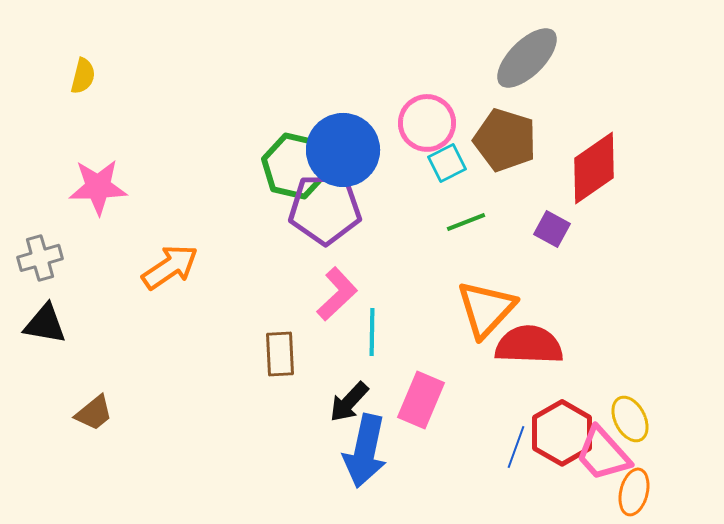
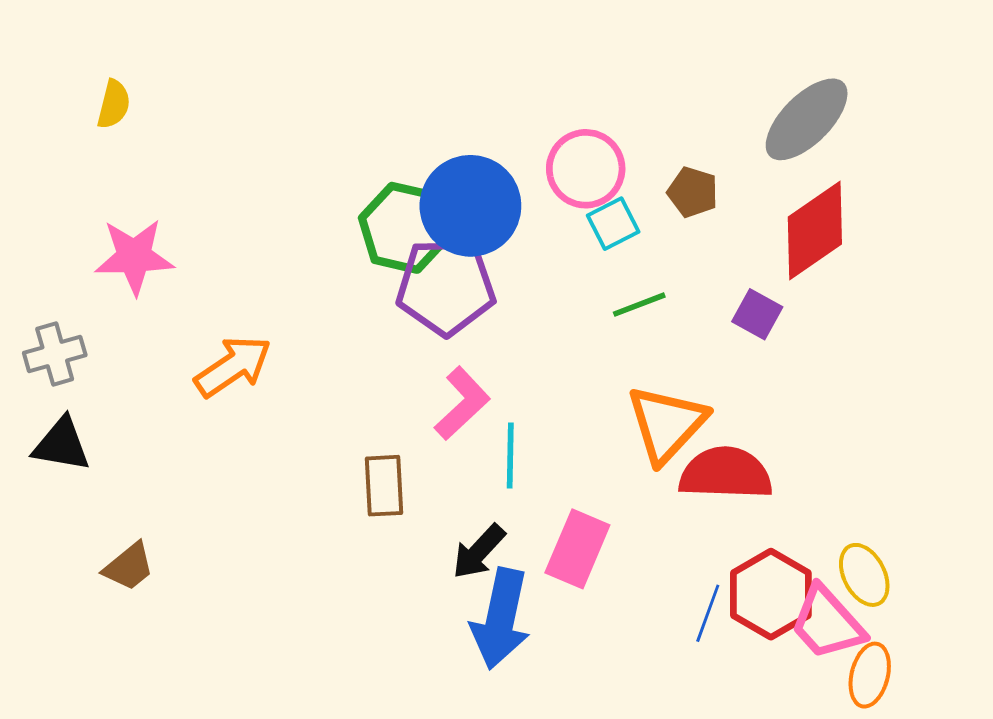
gray ellipse: (527, 58) -> (807, 119), moved
brown pentagon: (505, 140) -> (693, 192), size x0.6

